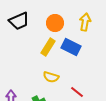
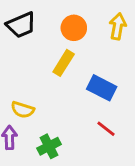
blue rectangle: (71, 47) -> (102, 88), moved
yellow semicircle: (51, 77) -> (23, 110), moved

